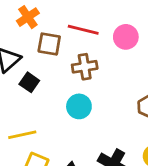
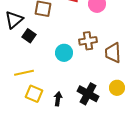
brown cross: (85, 67) -> (88, 41), moved

